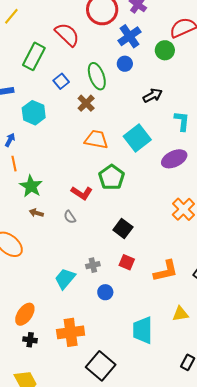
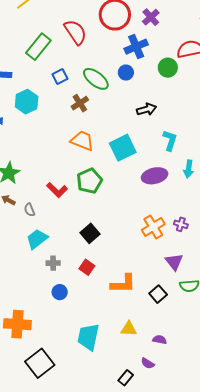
green ellipse: (97, 76) -> (96, 79), turned -44
gray semicircle: (70, 217) -> (29, 210), moved
cyan trapezoid: (65, 279) -> (37, 239), moved

